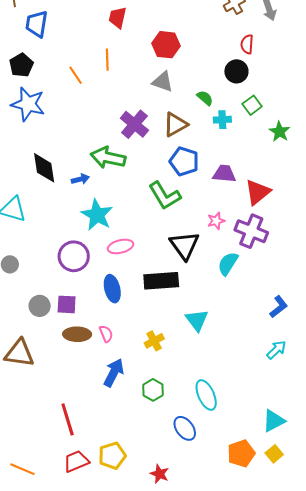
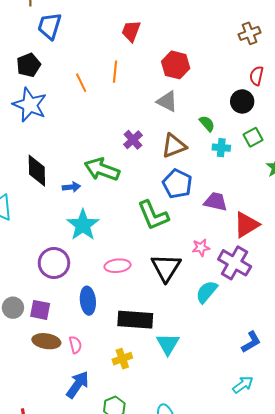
purple cross: (134, 124) -> (133, 140), size x0.7
pink ellipse: (121, 246) -> (118, 266), moved
black rectangle: (161, 281) -> (135, 320), moved

